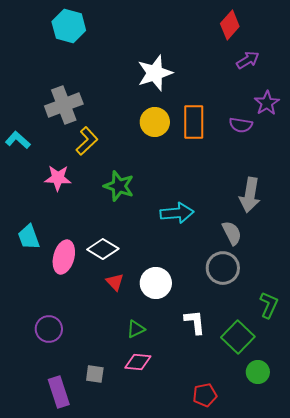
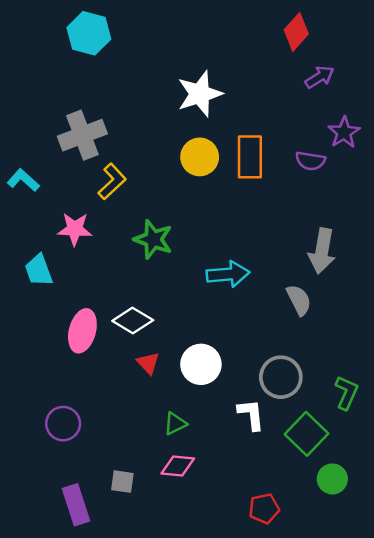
cyan trapezoid: (29, 237) -> (39, 270), moved
gray circle: (223, 268) -> (281, 377), moved

